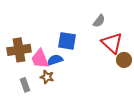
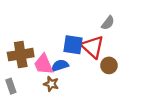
red triangle: (112, 43) -> (93, 47), moved
brown circle: (124, 60) -> (109, 65), moved
gray rectangle: (25, 85) -> (11, 86), moved

